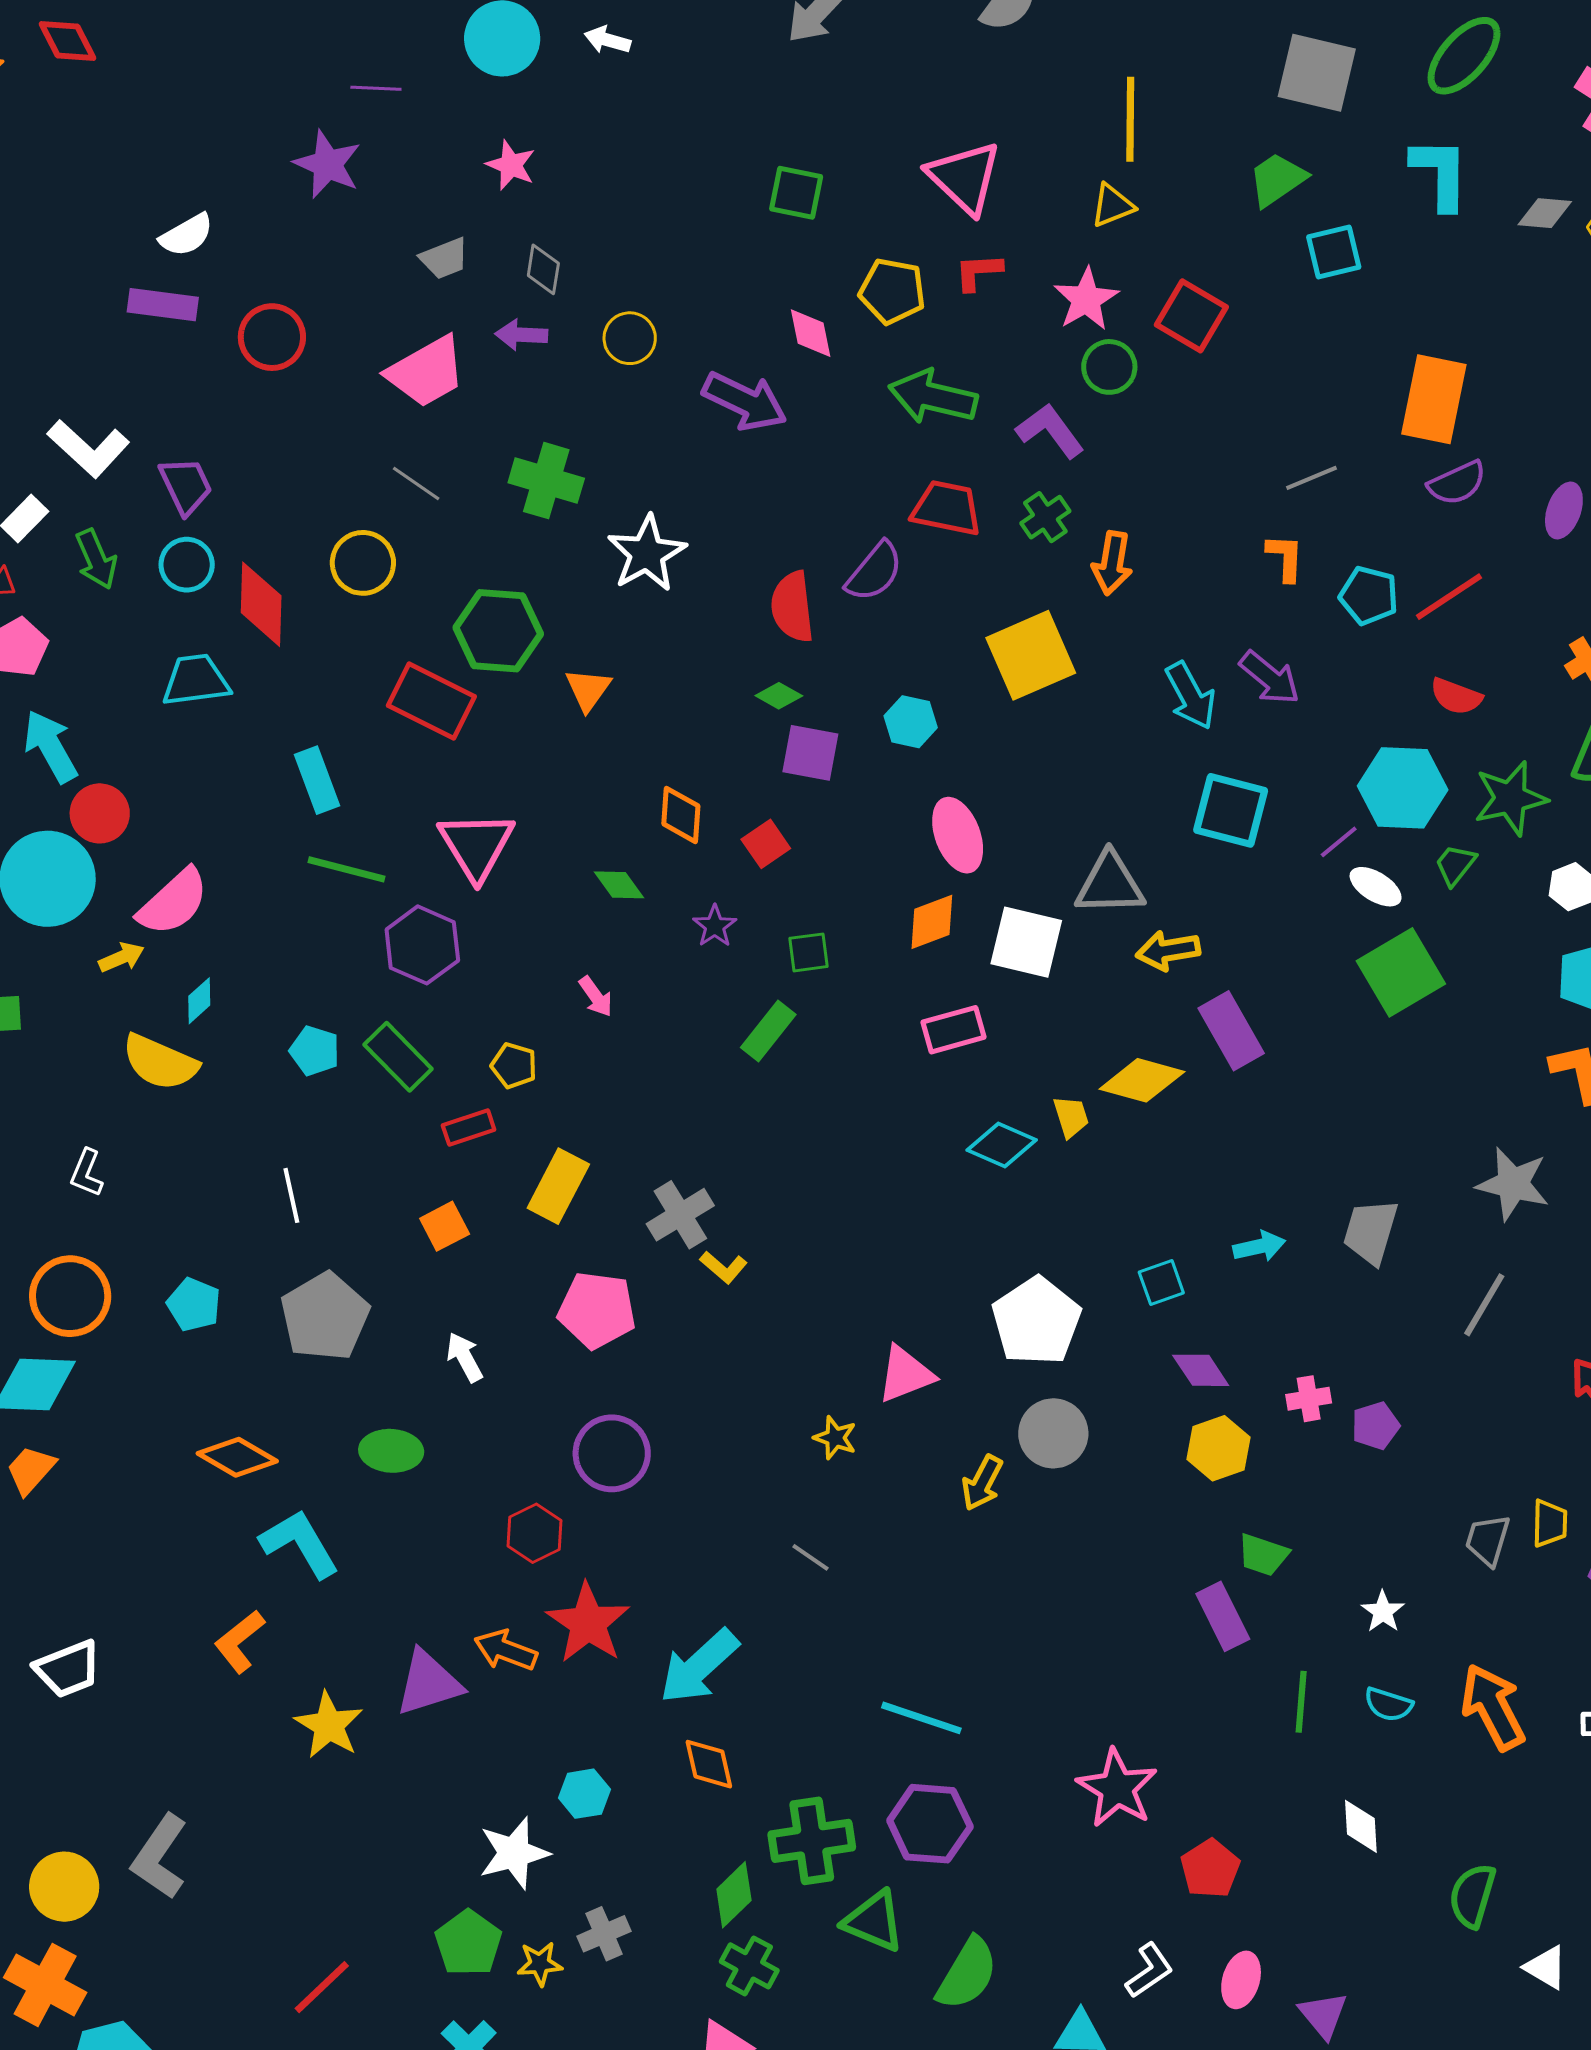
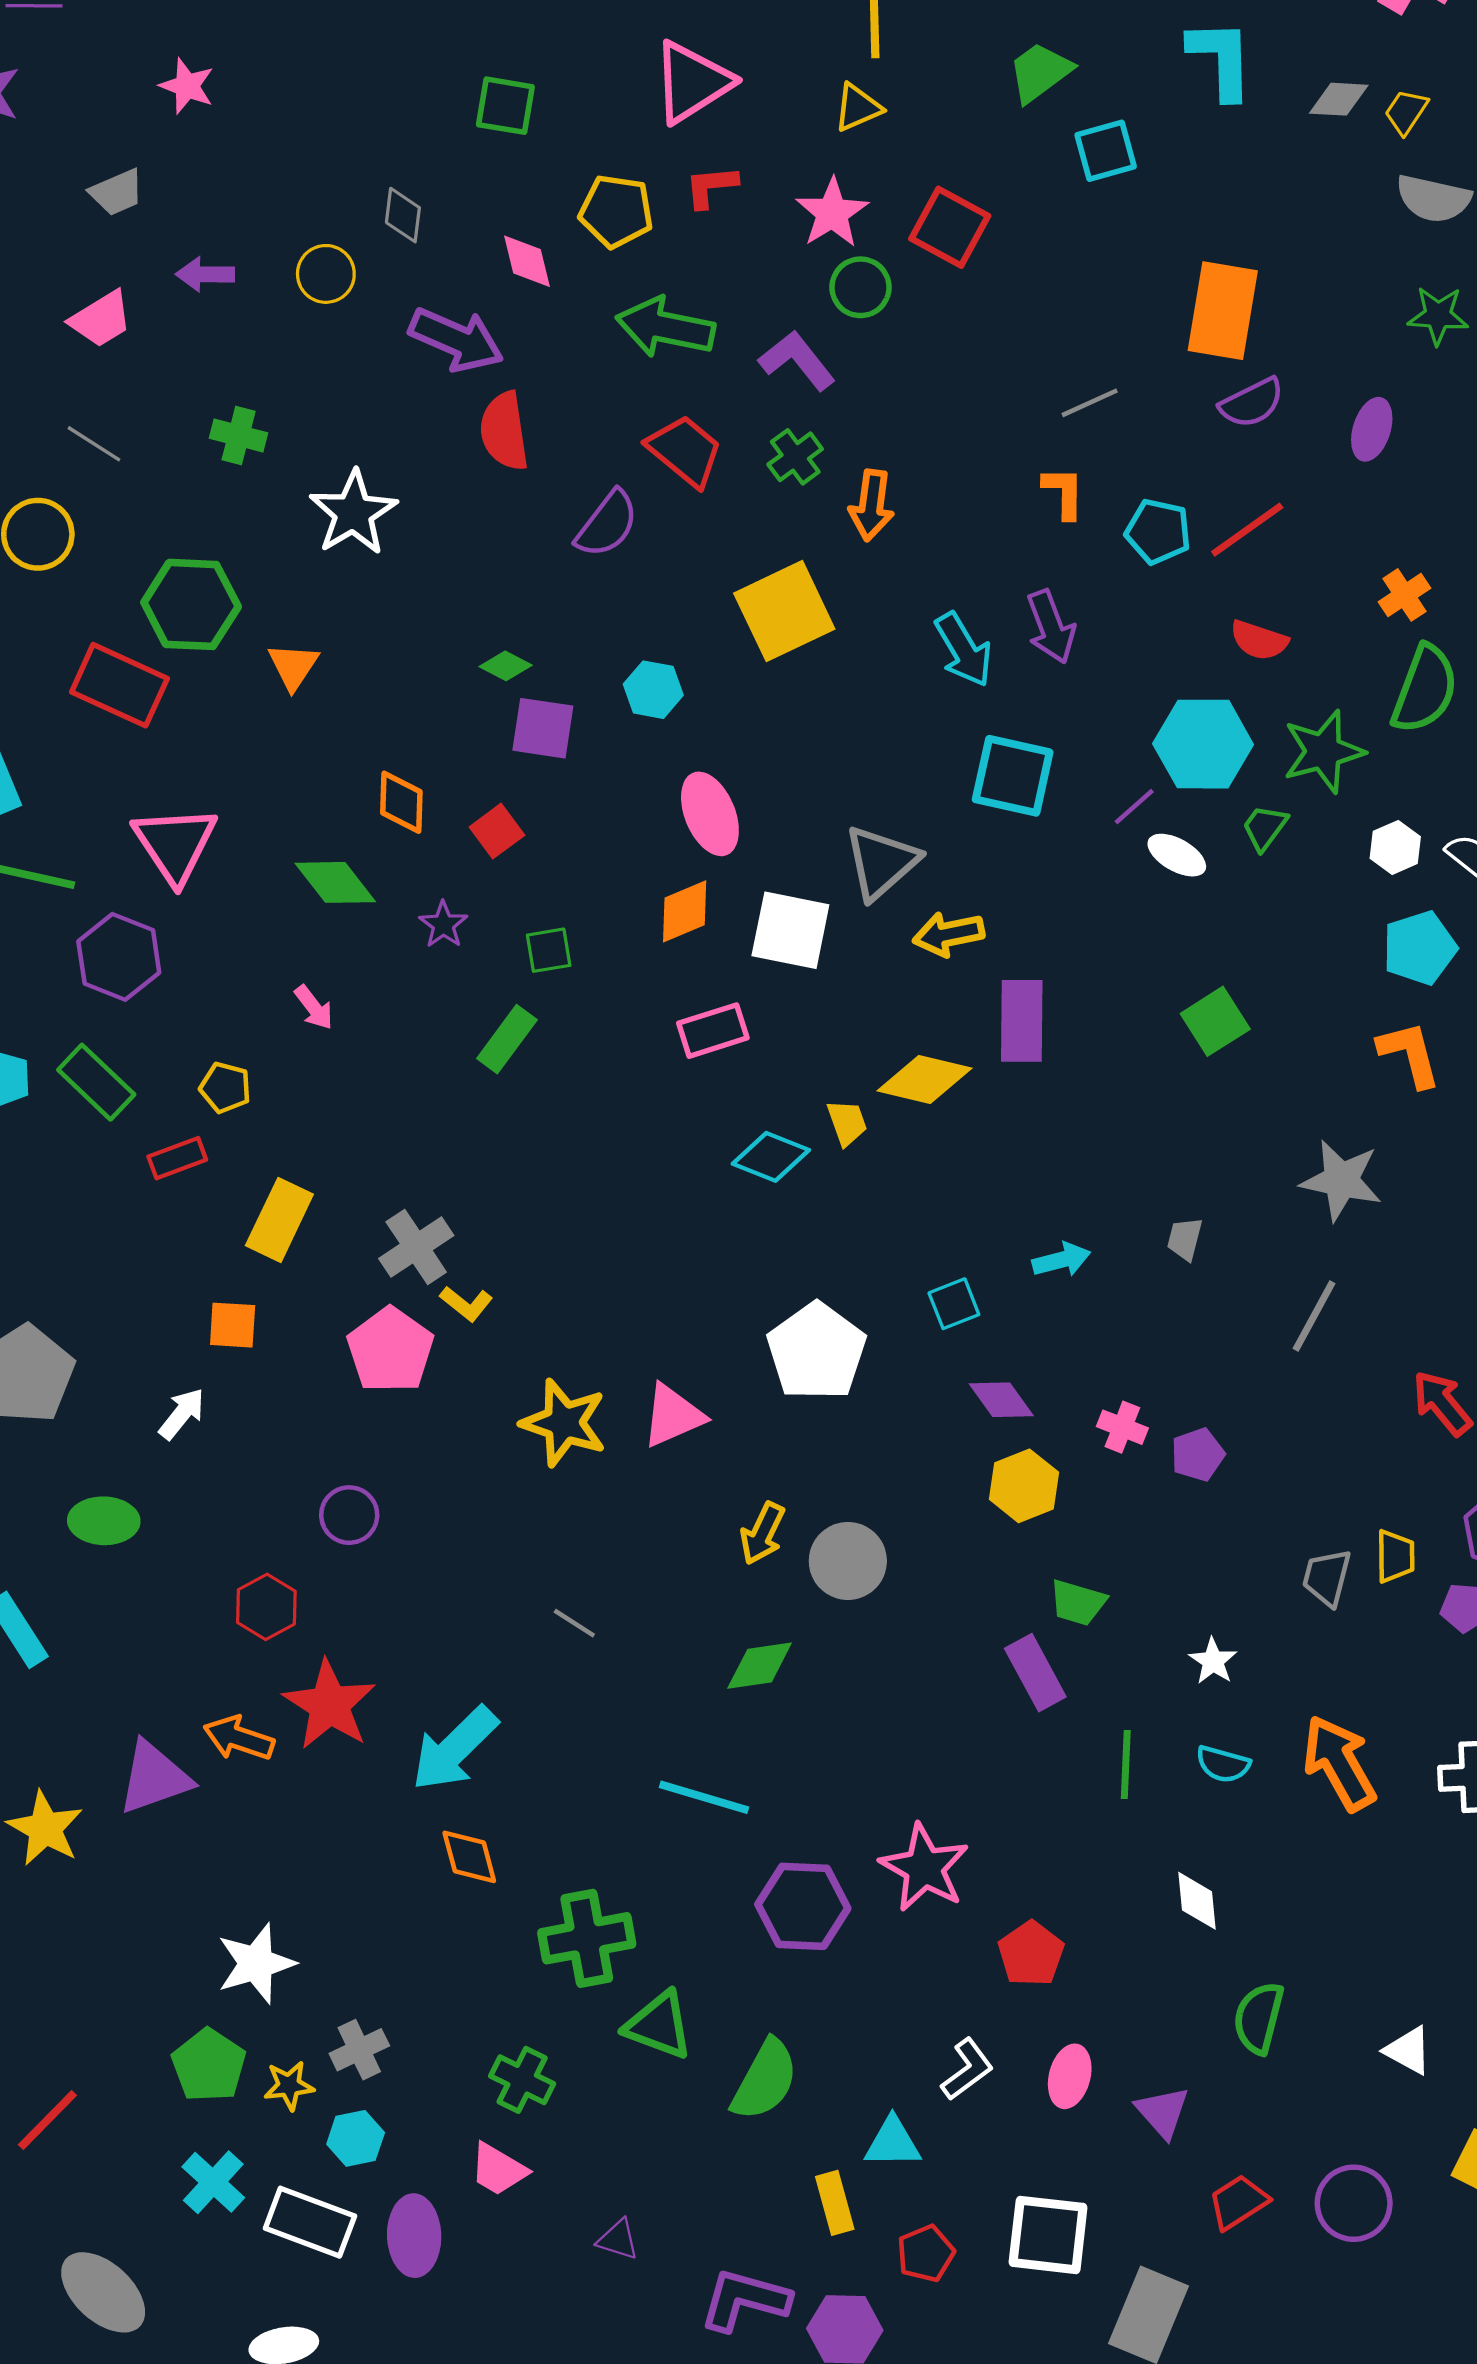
pink triangle: (964, 177) -> (692, 82), turned 46
gray diamond: (543, 269) -> (403, 215), moved
pink trapezoid: (426, 372) -> (101, 319), size x0.7
green cross: (546, 481) -> (239, 436), size x0.7
red trapezoid: (947, 508) -> (685, 451), turned 30
red semicircle: (792, 607) -> (504, 431), moved
purple arrow: (1270, 678) -> (1051, 627), turned 32
gray triangle: (1110, 884) -> (881, 862), turned -38
green diamond: (619, 885) -> (335, 882), size x1.4
green square: (1401, 972) -> (1215, 1021), moved, size x0.7
purple rectangle: (1231, 1031) -> (1022, 1021), turned 32
orange square: (445, 1226) -> (233, 1325), moved, turned 33
gray trapezoid: (1371, 1232) -> (1185, 1239), size x0.6
pink pentagon: (597, 1310) -> (390, 1350), moved, turned 30
white arrow: (465, 1357) -> (182, 1414), turned 69
pink cross: (1309, 1399) -> (1122, 1427), turned 33
gray circle: (1053, 1433) -> (848, 1561), moved
yellow star: (835, 1438) -> (564, 1423), moved, size x1.8
purple circle: (612, 1453) -> (349, 1515), size x0.7
cyan hexagon: (584, 1794) -> (356, 2138), moved
purple hexagon: (930, 1824) -> (803, 1906), moved
green diamond: (734, 1895) -> (760, 1666), moved, turned 38
green semicircle: (1472, 1896) -> (1259, 2018), moved

